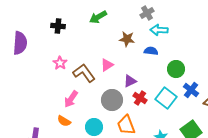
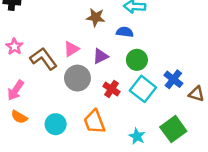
green circle: (176, 69) -> (137, 60), moved
purple triangle: (130, 81) -> (101, 56), moved
pink arrow: (71, 99) -> (16, 90), moved
gray circle: (112, 100) -> (77, 78), moved

